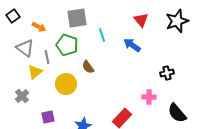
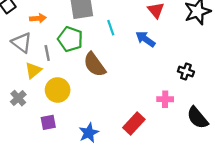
orange arrow: (39, 27) -> (38, 18), turned -32
brown semicircle: (88, 67) -> (95, 65), size x1.6
black cross: (167, 73) -> (186, 71), turned 32
yellow circle: (66, 84) -> (58, 90), moved

